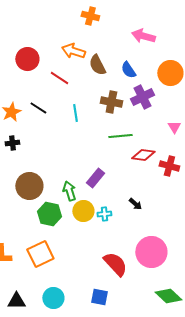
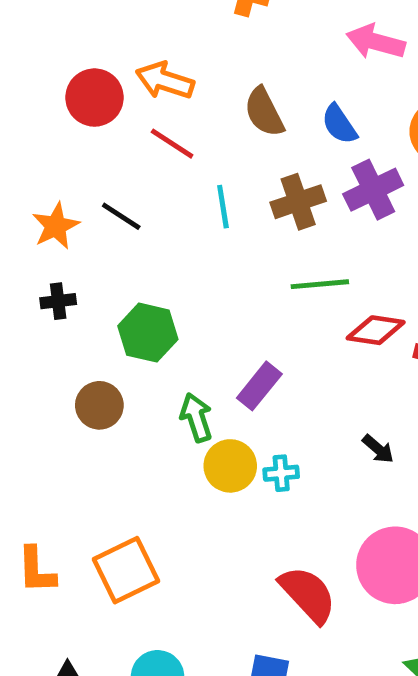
orange arrow: (73, 51) -> (165, 81), moved
brown cross: (111, 102) -> (298, 202), turned -30
cyan line: (75, 113) -> (223, 207), moved
brown circle: (29, 186) -> (99, 405), size x0.7
black arrow: (135, 204) -> (378, 449), moved
green hexagon: (49, 214) -> (148, 333), moved

